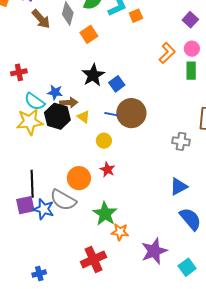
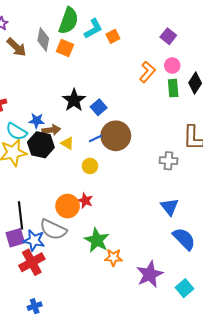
orange square: (89, 34) -> (65, 48), moved, turned -30
blue line: (111, 114) -> (96, 138), turned -32
red star: (107, 170) -> (85, 201), moved
blue triangle: (179, 187) -> (170, 207), turned -36
red cross: (93, 259) -> (32, 262), moved

